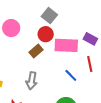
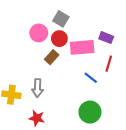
pink circle: (11, 28) -> (39, 33), moved
red line: (90, 64) -> (109, 64), turned 35
gray arrow: (32, 81) -> (38, 88), moved

